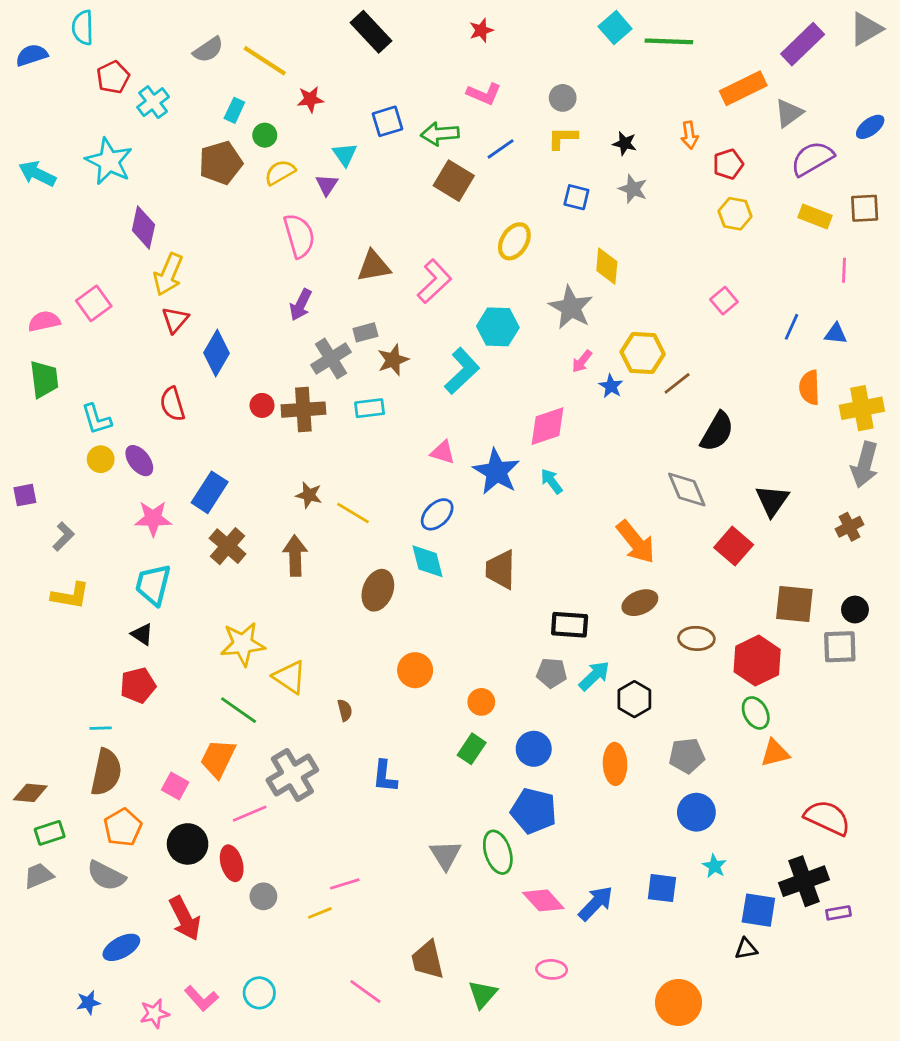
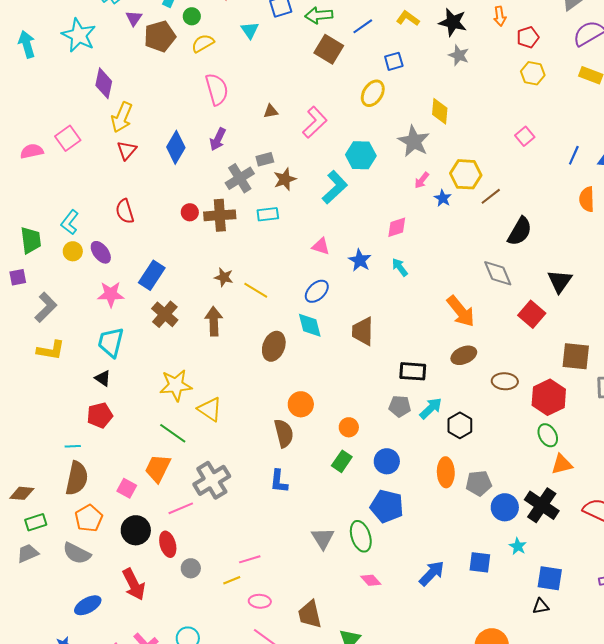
yellow L-shape: (563, 138) -> (408, 18), turned 35
black star: (625, 143) -> (453, 22), size x1.6
cyan arrow: (37, 174) -> (27, 44), turned 48
purple triangle: (327, 185) -> (134, 18), moved
blue square: (576, 197) -> (394, 61), moved, turned -30
brown triangle: (374, 266) -> (271, 111), size x0.6
blue diamond: (217, 353) -> (176, 147), moved
green trapezoid: (44, 379) -> (31, 240), moved
cyan L-shape: (97, 419) -> (70, 222), turned 55
pink diamond: (547, 426) -> (397, 227), size x0.7
blue star: (496, 472) -> (360, 260), size x0.7
gray L-shape: (63, 536) -> (46, 307), size x1.4
brown semicircle: (345, 710) -> (284, 433), moved, size x1.8
gray pentagon: (687, 756) -> (479, 483), moved
black cross: (804, 881) -> (542, 505), moved, turned -36
pink diamond: (543, 900) -> (371, 580), moved, size x0.7
pink ellipse: (552, 969) -> (260, 601), moved

